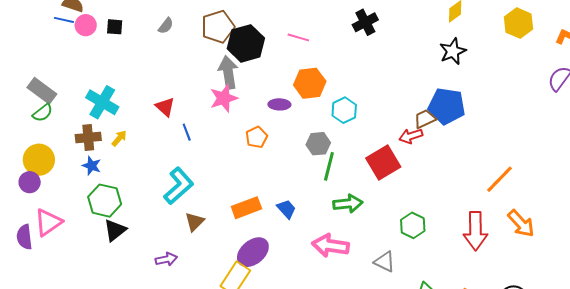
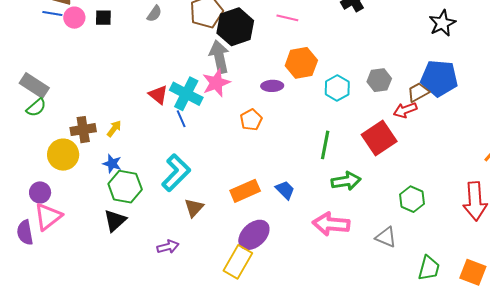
cyan cross: (102, 102) -> (186, 94), moved
gray hexagon: (318, 144) -> (379, 80), moved
yellow circle: (39, 160) -> (63, 155), moved
blue star: (92, 166) -> (112, 164), moved
purple circle: (30, 182) -> (40, 192), moved
green hexagon: (105, 201) -> (125, 187), moved

